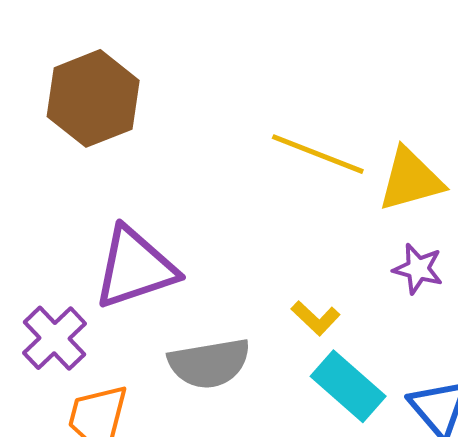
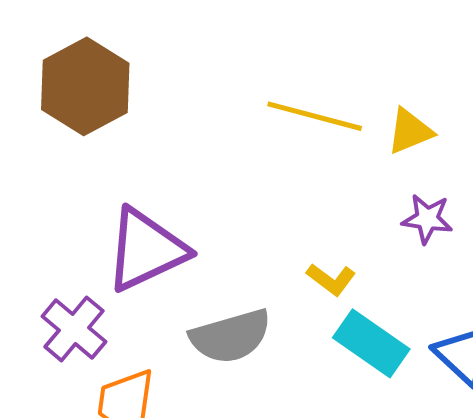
yellow triangle: (411, 180) -> (410, 131), size x0.7

